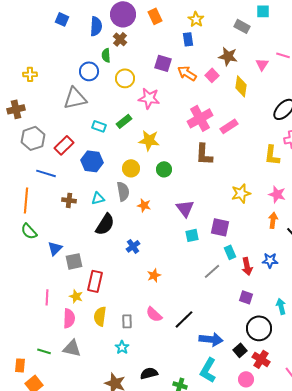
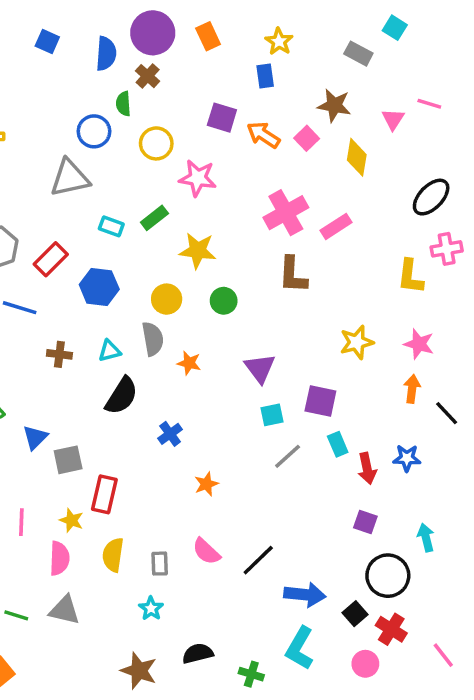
cyan square: (263, 11) -> (395, 28), turned 32
gray line: (212, 271) -> (288, 456), moved

